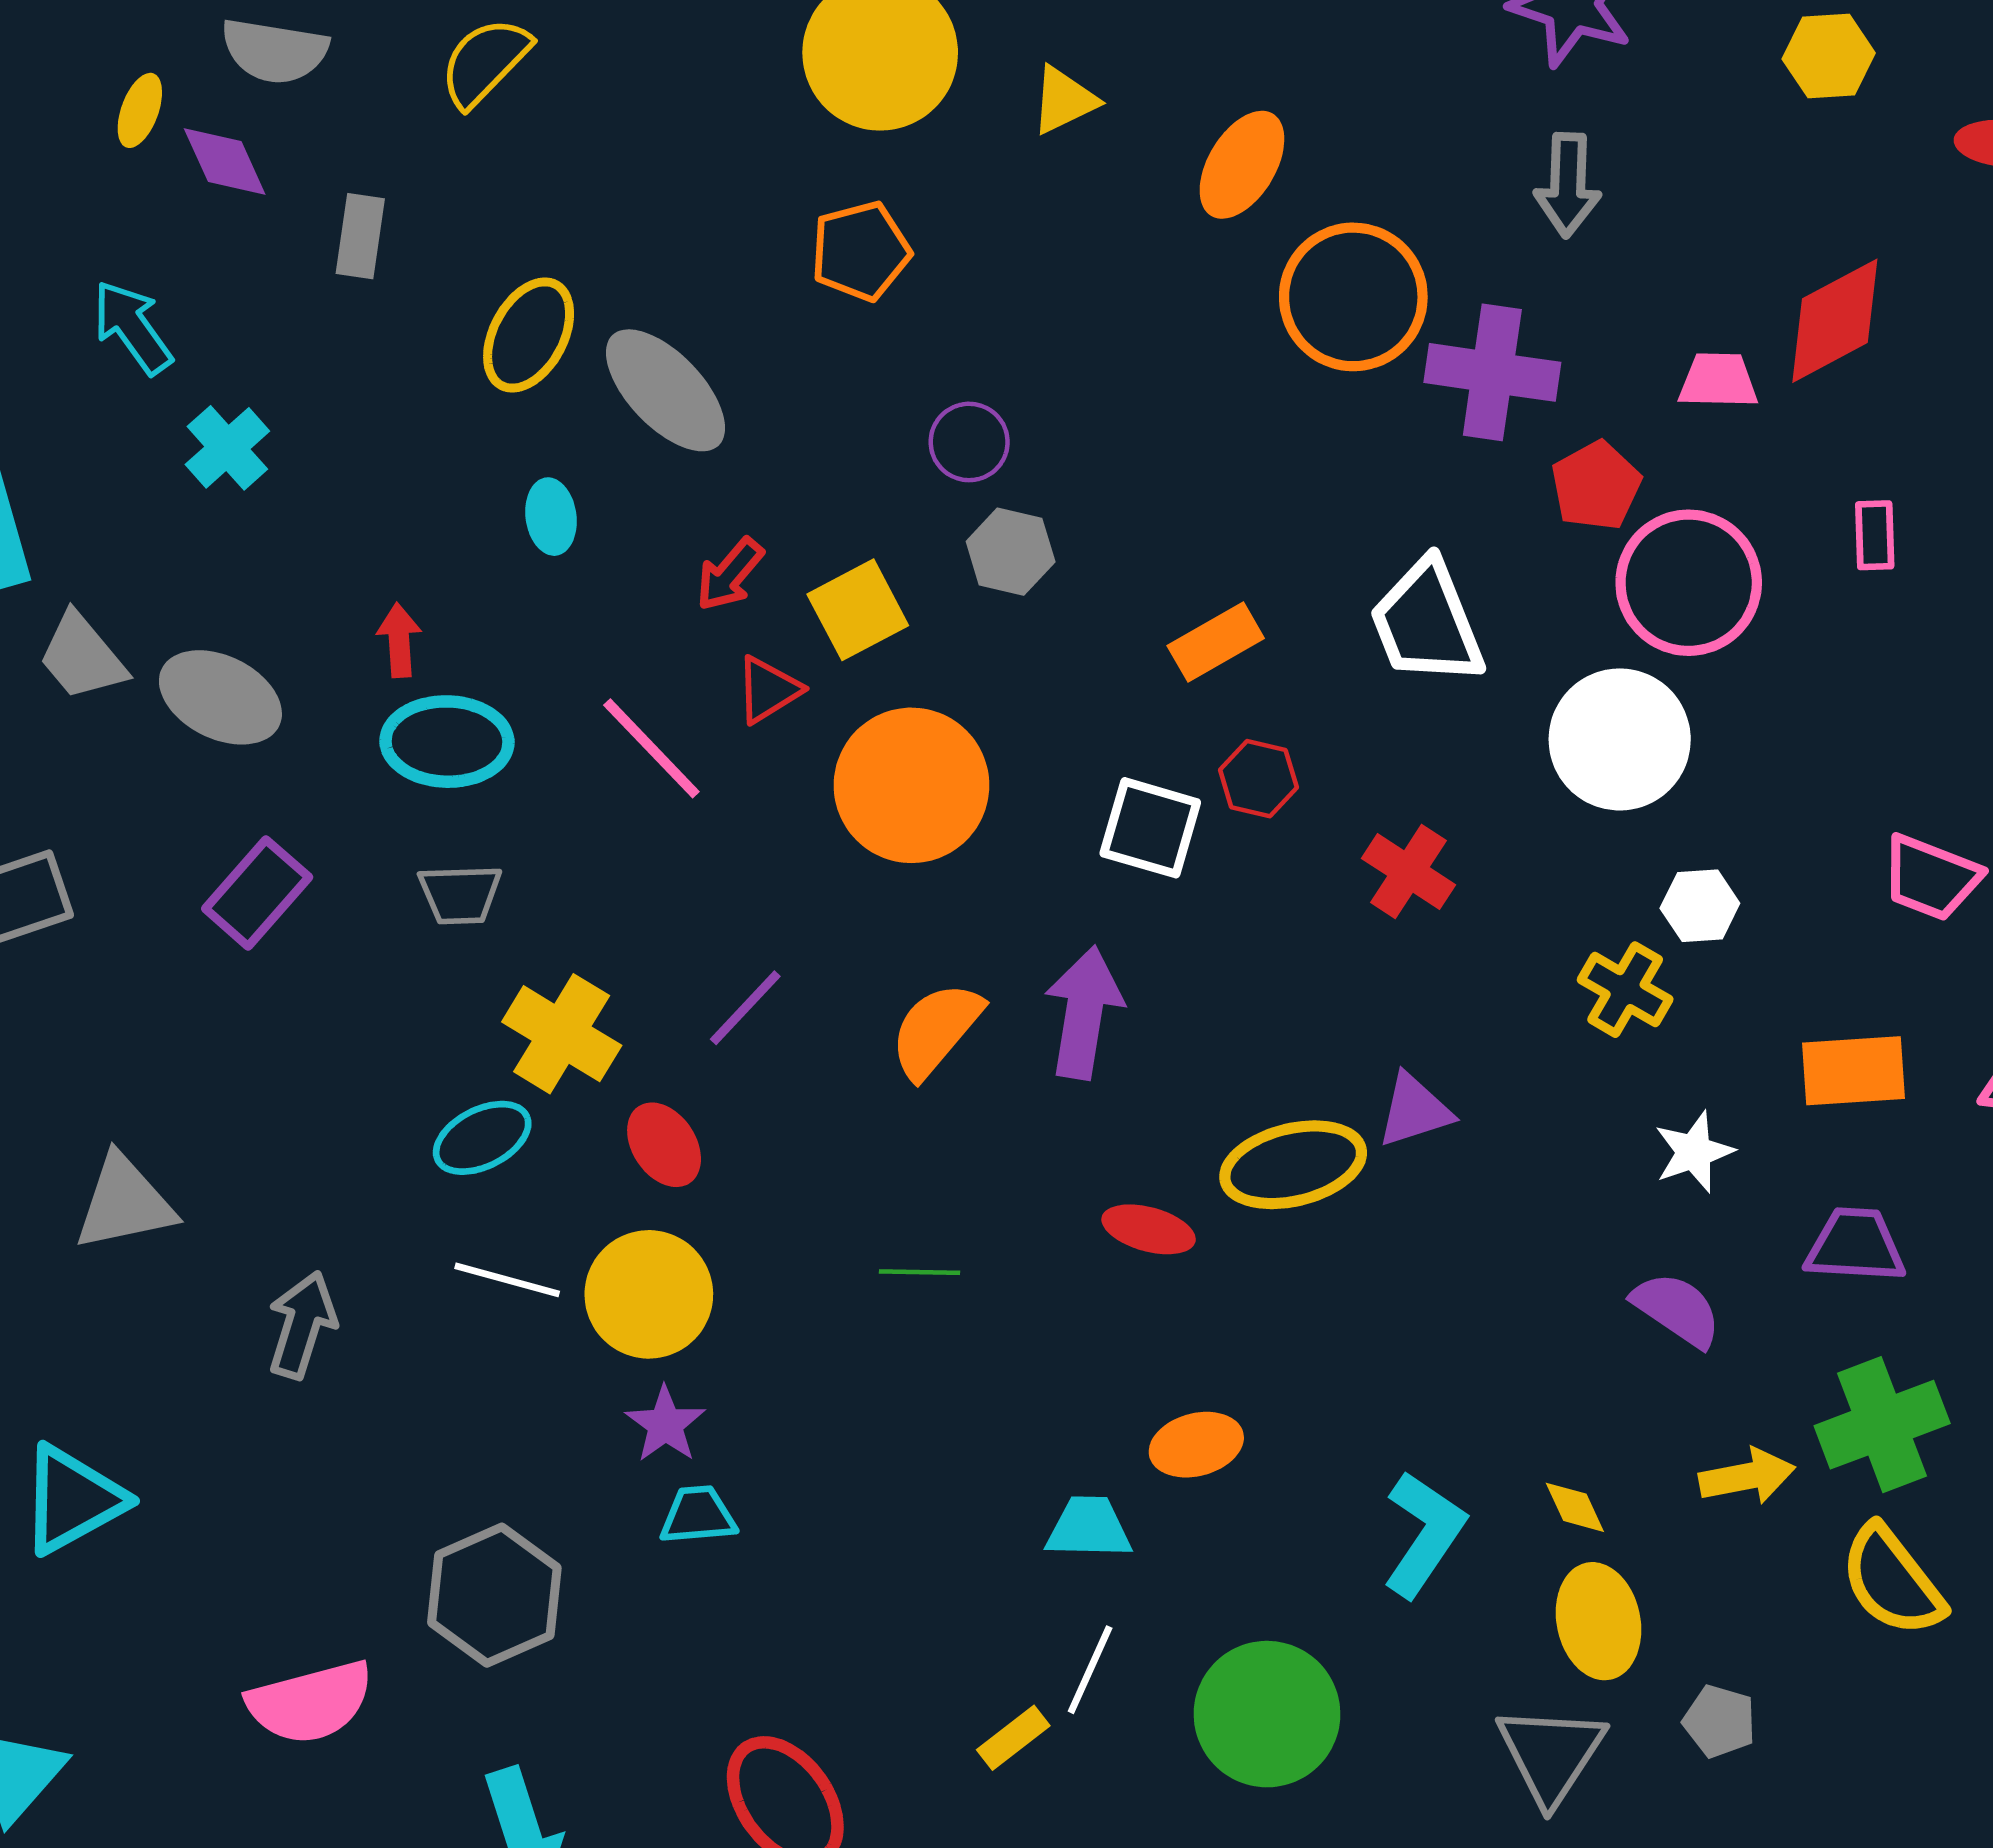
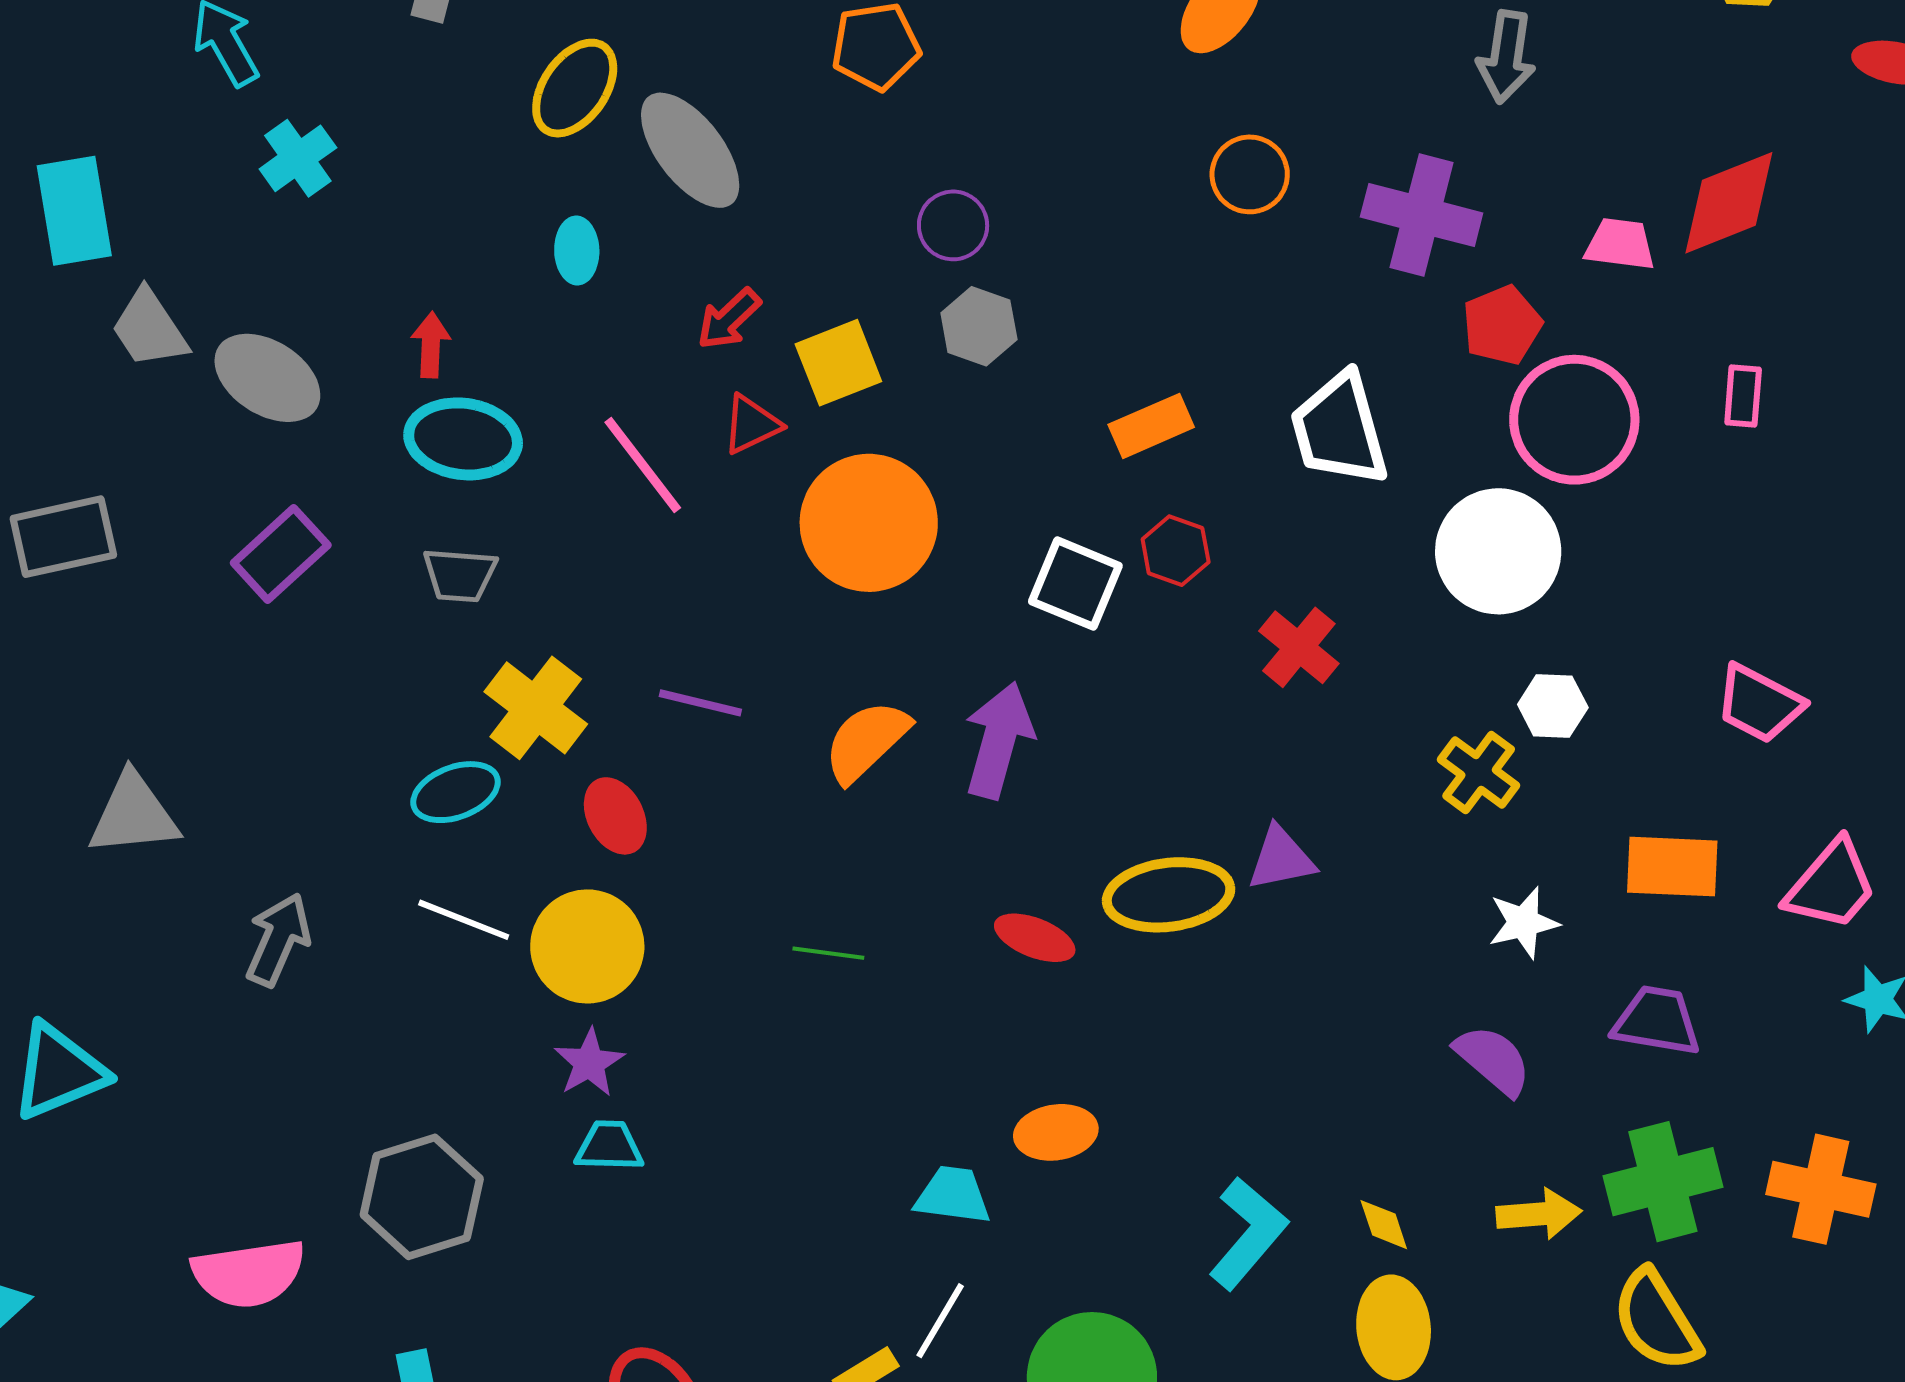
orange circle: (1353, 297) -> (1250, 174), moved, size x0.6
purple line: (745, 1008) -> (700, 703), turned 54

